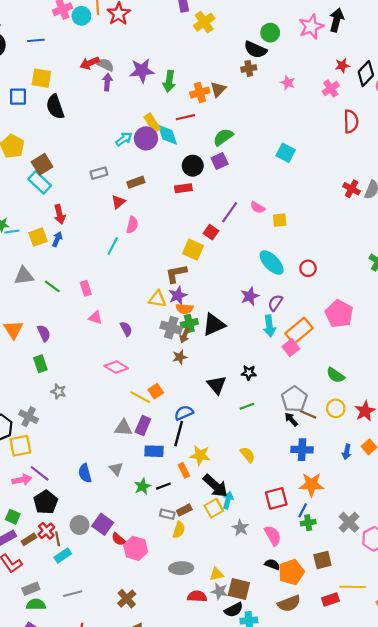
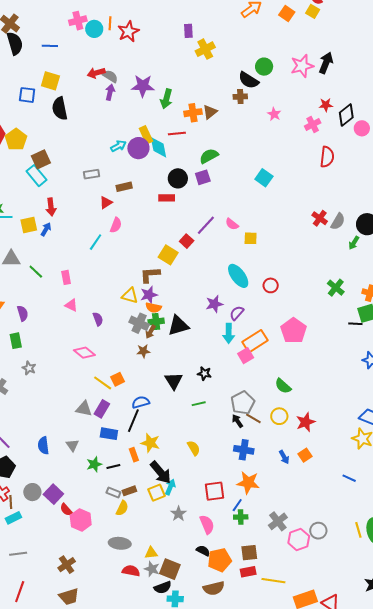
blue arrow: (347, 452) -> (284, 457), turned -48
red rectangle: (330, 600) -> (248, 572), moved

